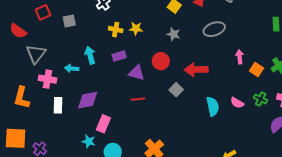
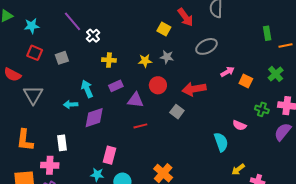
red square: (43, 12) -> (35, 53), turned -35
yellow star: (136, 29) -> (145, 61), moved
pink arrow: (240, 57) -> (227, 72), moved, turned 72
orange square: (256, 69) -> (246, 81), moved
pink cross: (48, 79) -> (50, 165), moved
purple diamond: (88, 100) -> (94, 118), moved
pink semicircle: (237, 103) -> (239, 125), moved
cyan semicircle: (213, 106) -> (221, 142), moved

